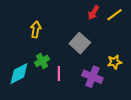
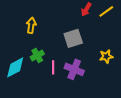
gray square: (80, 43) -> (73, 38), turned 30
purple cross: (92, 77) -> (74, 69), moved

